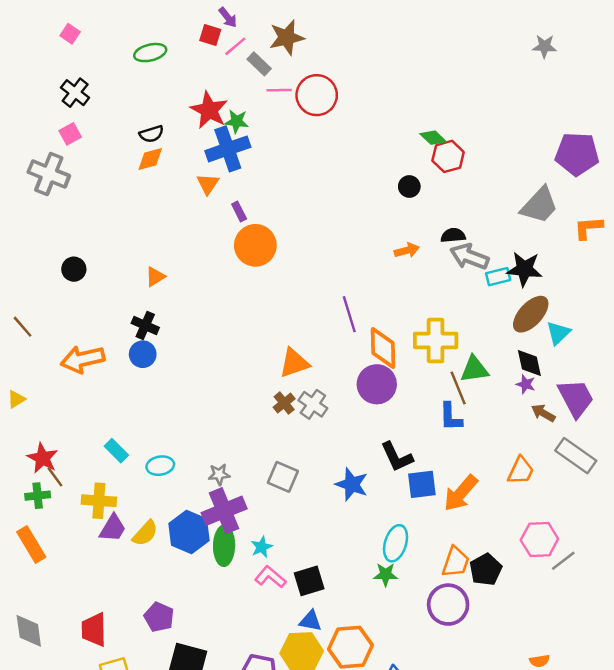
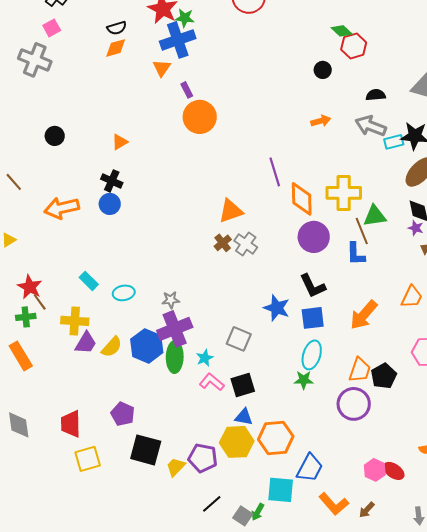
black semicircle: (453, 235) -> (376, 95), moved
purple circle: (377, 384) -> (314, 237), moved
gray square: (283, 477) -> (239, 339), moved
blue square: (422, 484) -> (313, 318), moved

